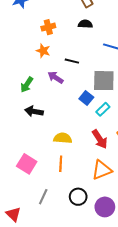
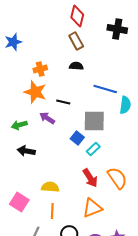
orange star: (43, 51) -> (35, 92), size x1.6
green arrow: (27, 85) -> (19, 125), turned 42
yellow semicircle: (63, 138) -> (50, 187), moved
orange line: (61, 164) -> (52, 211), moved

